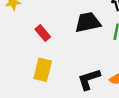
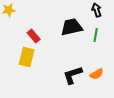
yellow rectangle: (43, 70) -> (27, 57), moved

